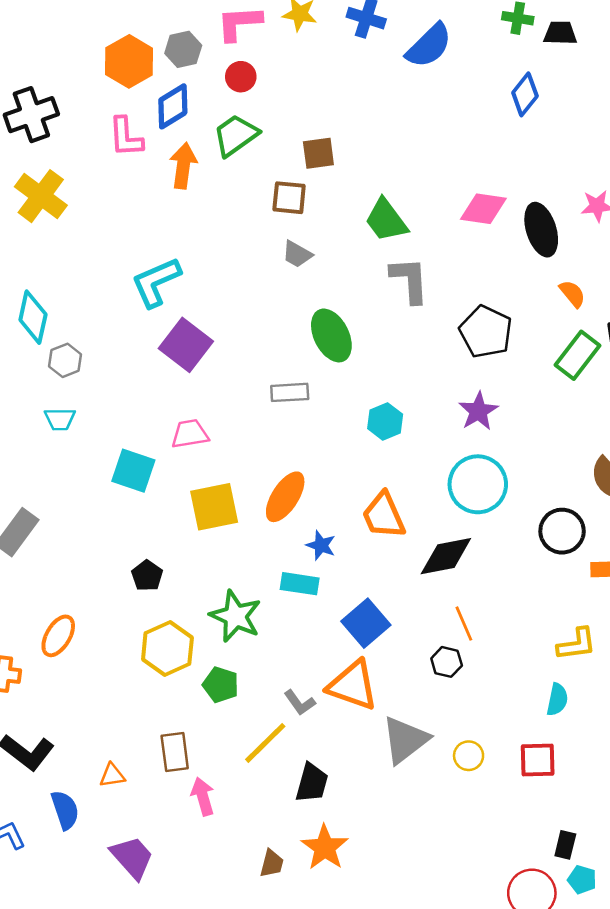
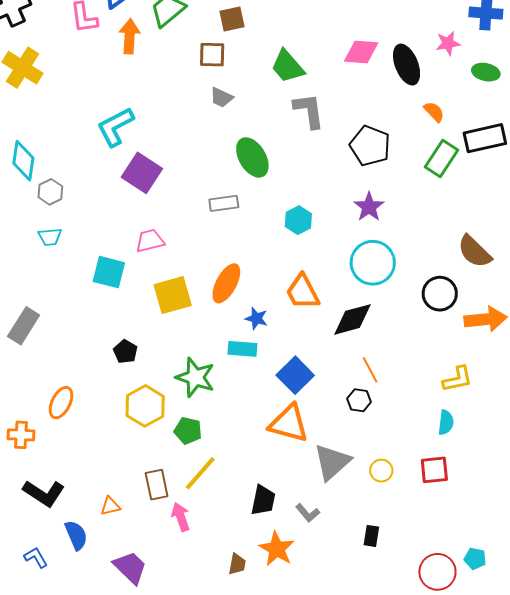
gray L-shape: (300, 703) -> (308, 513), moved
yellow line: (265, 743) -> (200, 473), moved
black rectangle: (565, 845) -> (371, 536), moved

